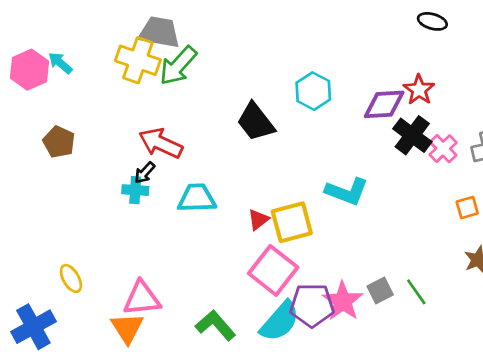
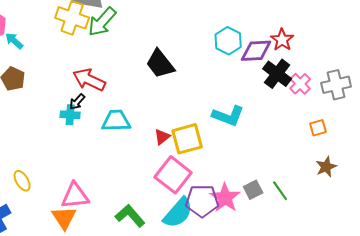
cyan arrow: (60, 63) -> (14, 41), moved
cyan hexagon: (313, 91) -> (228, 41), moved

